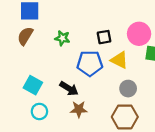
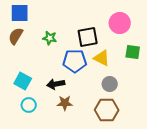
pink circle: (139, 34) -> (120, 23), moved
black square: (104, 37) -> (88, 37), size x1.5
black arrow: (69, 89) -> (56, 84), turned 138

